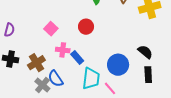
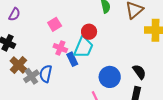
brown cross: (36, 63) -> (18, 65), moved, turned -30
blue semicircle: (55, 79) -> (46, 74), turned 30
cyan trapezoid: (91, 79) -> (83, 47), moved

